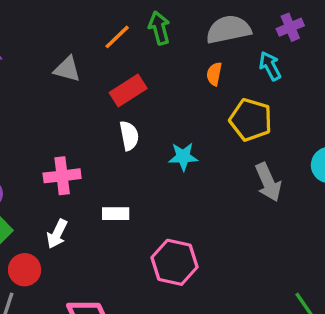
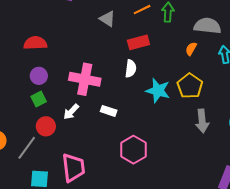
yellow pentagon: (251, 120) -> (190, 86), moved
cyan star: (183, 157) -> (158, 91), size x1.4
pink cross: (62, 176) -> (85, 79), size x1.4

